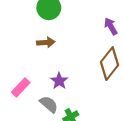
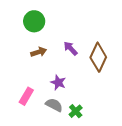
purple arrow: (111, 26) -> (70, 48), moved

